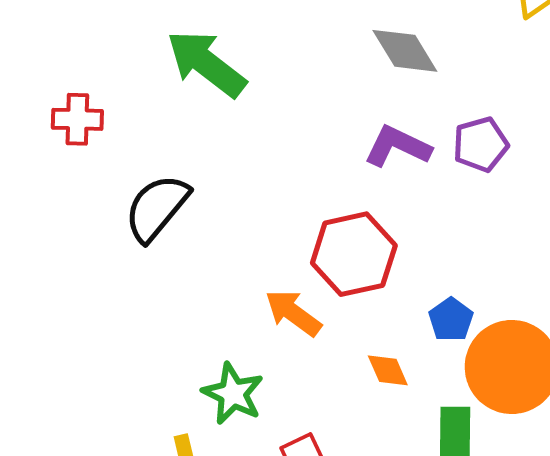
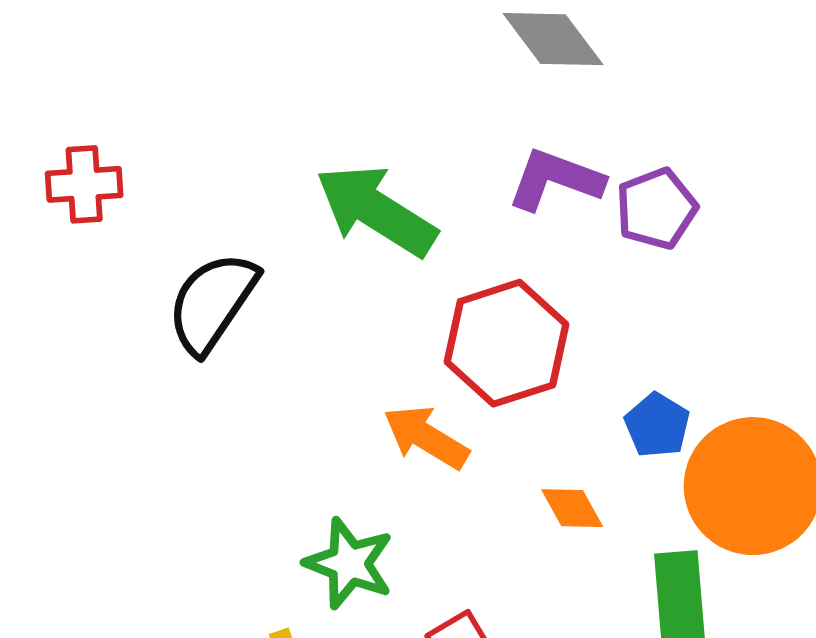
green arrow: (206, 64) -> (376, 210), moved
purple pentagon: (481, 144) -> (656, 209), moved

